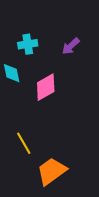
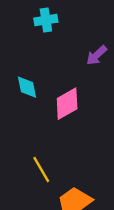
cyan cross: (28, 44) -> (46, 20), moved

